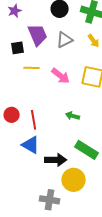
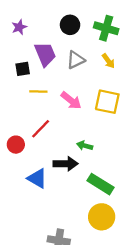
red line: (34, 120) -> (41, 129), moved, turned 54
black arrow: (56, 160) -> (65, 164), moved
yellow circle: (74, 180) -> (102, 217), moved

